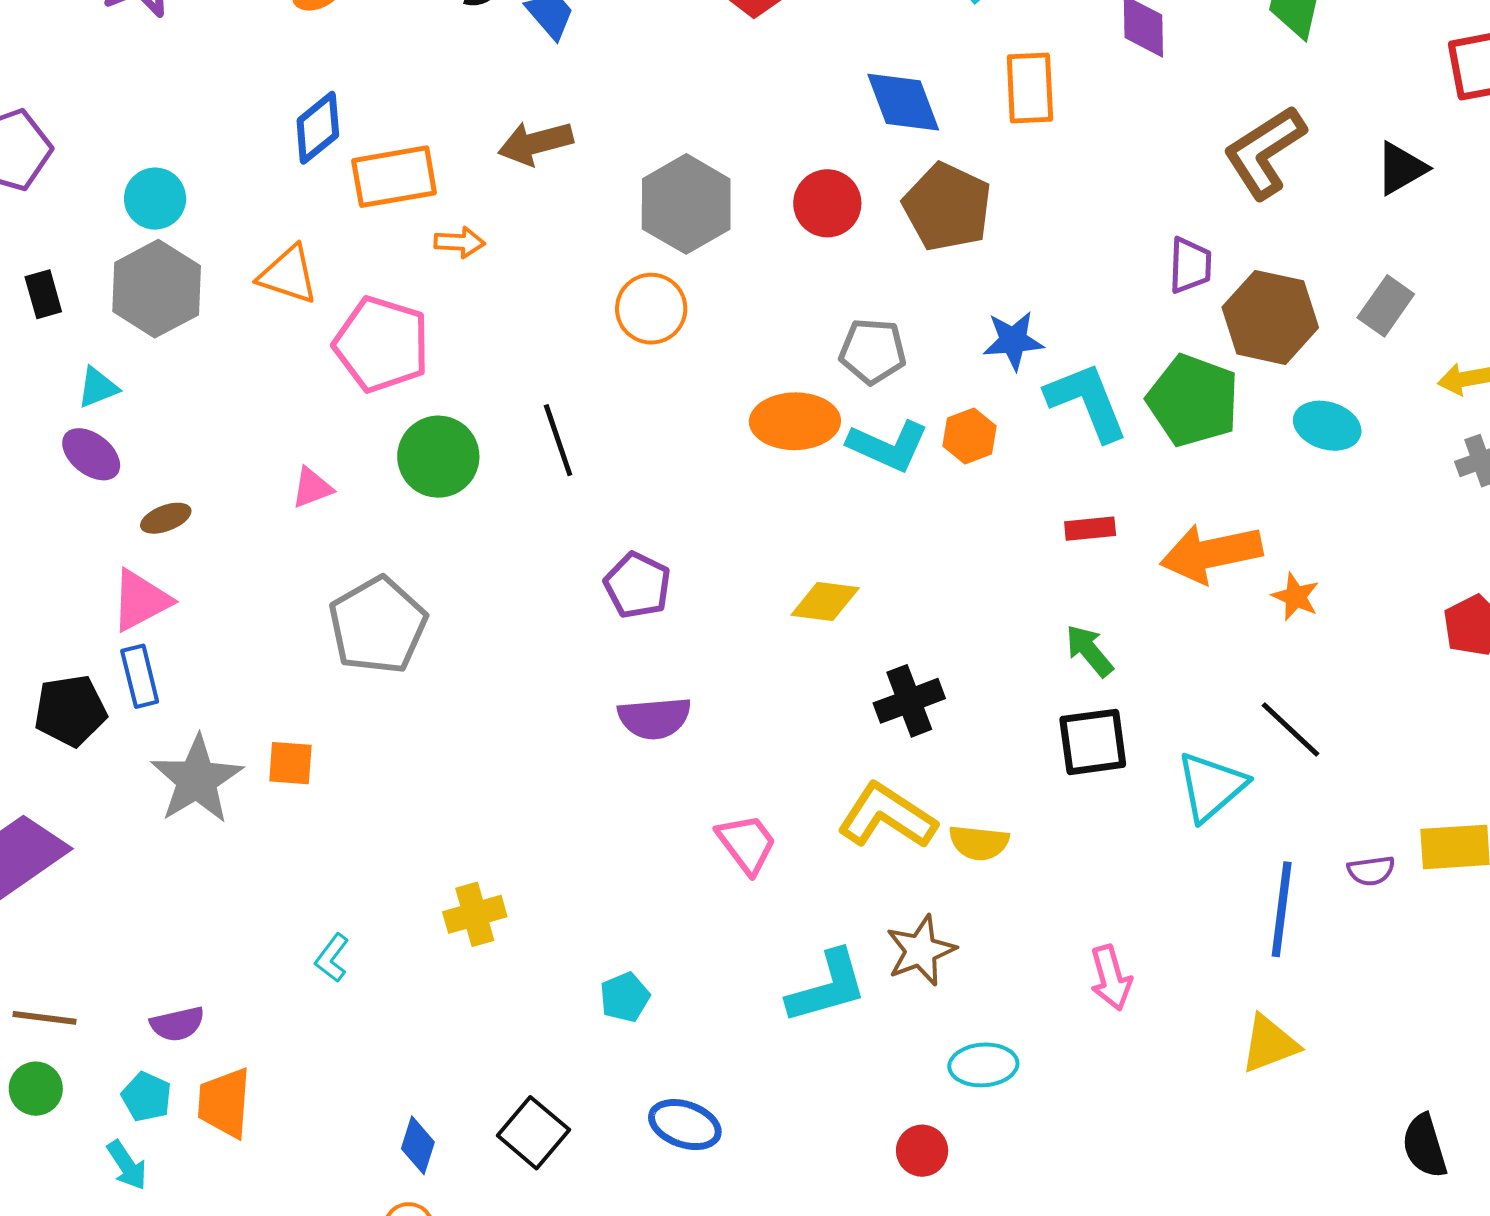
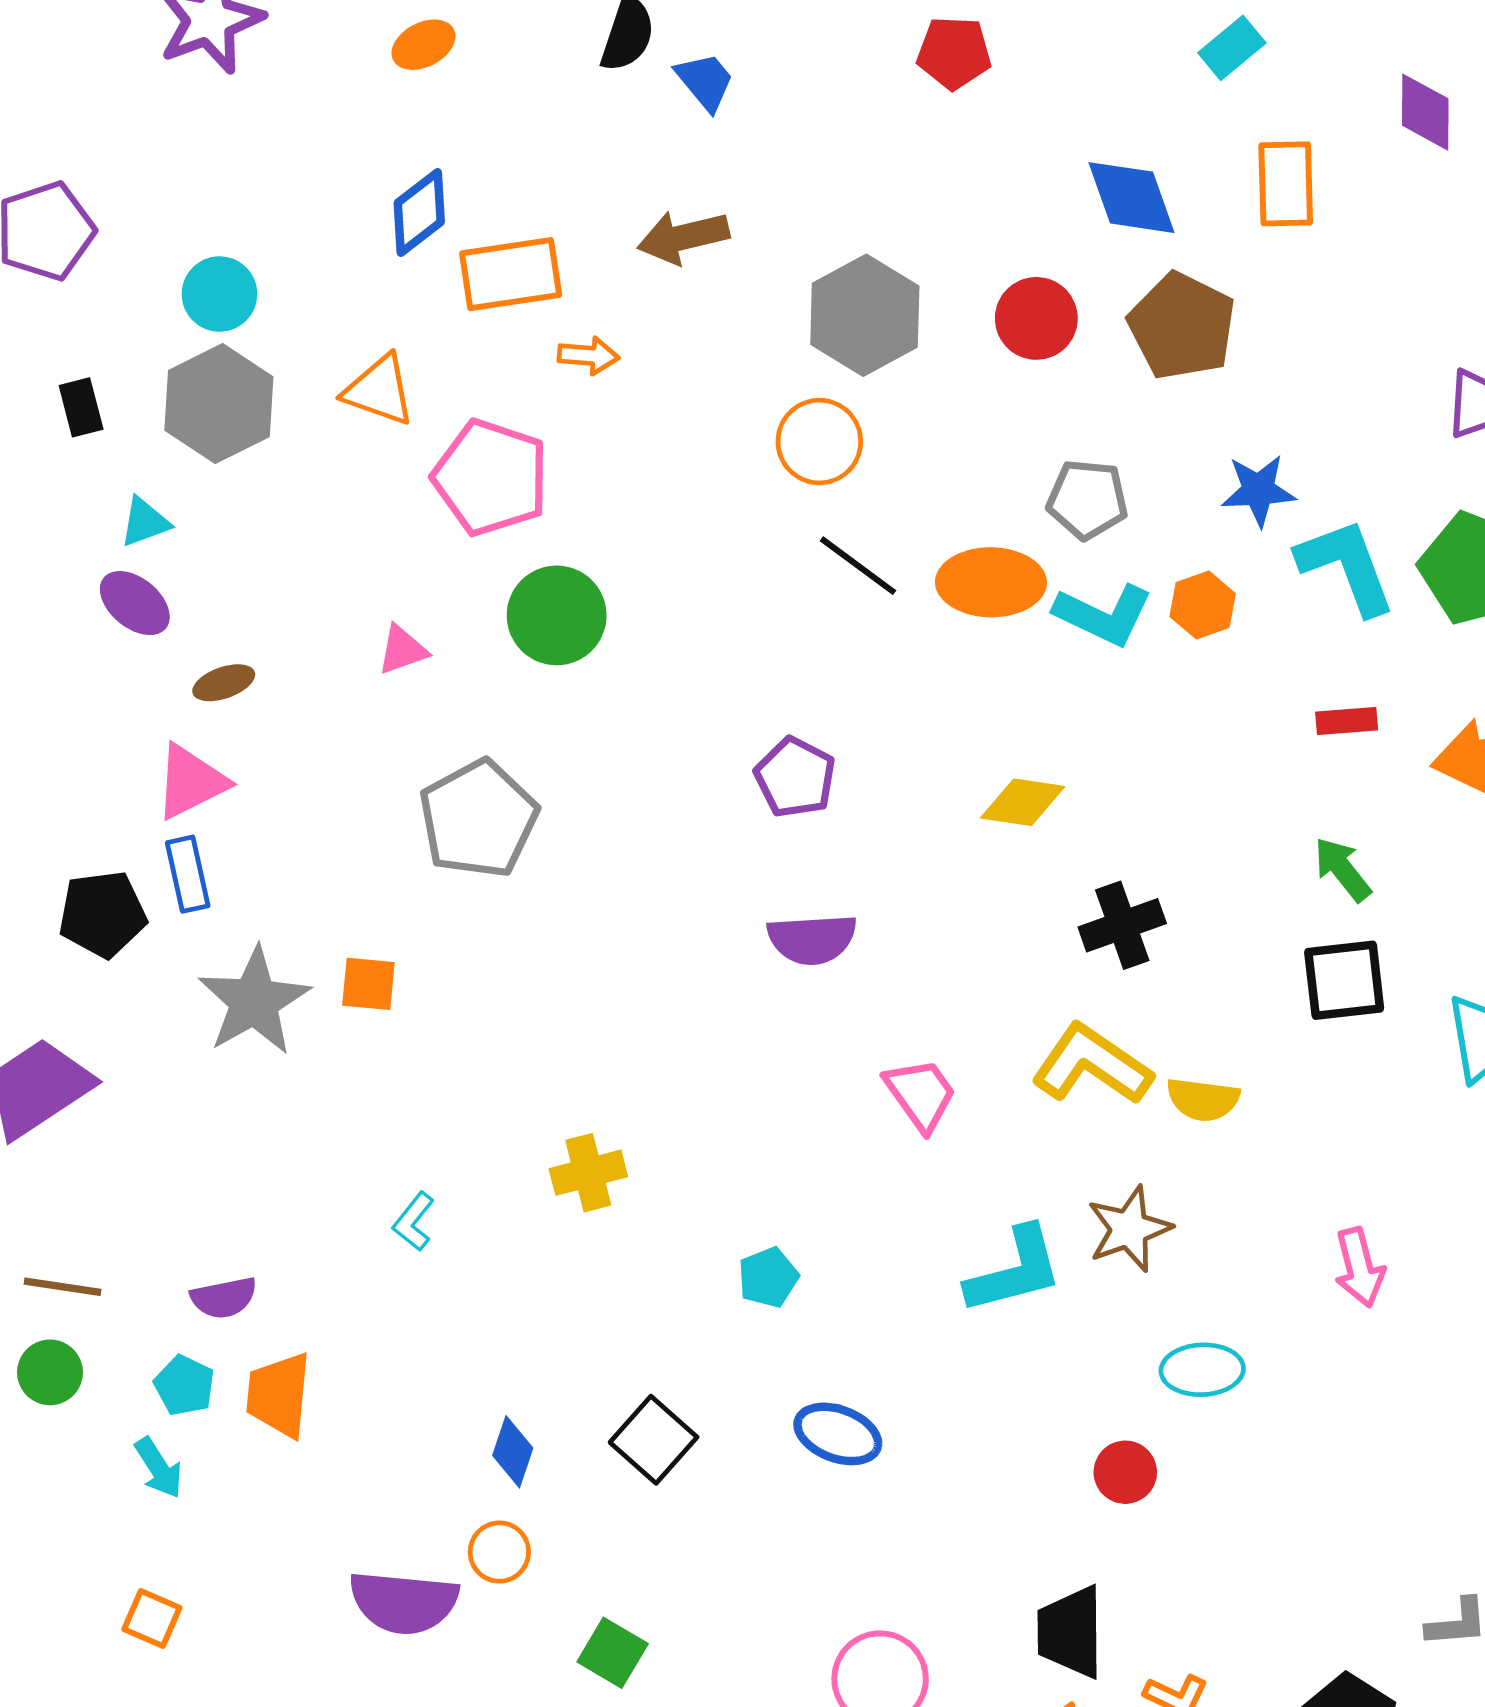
black line: (558, 440) -> (858, 566), moved, turned -36

